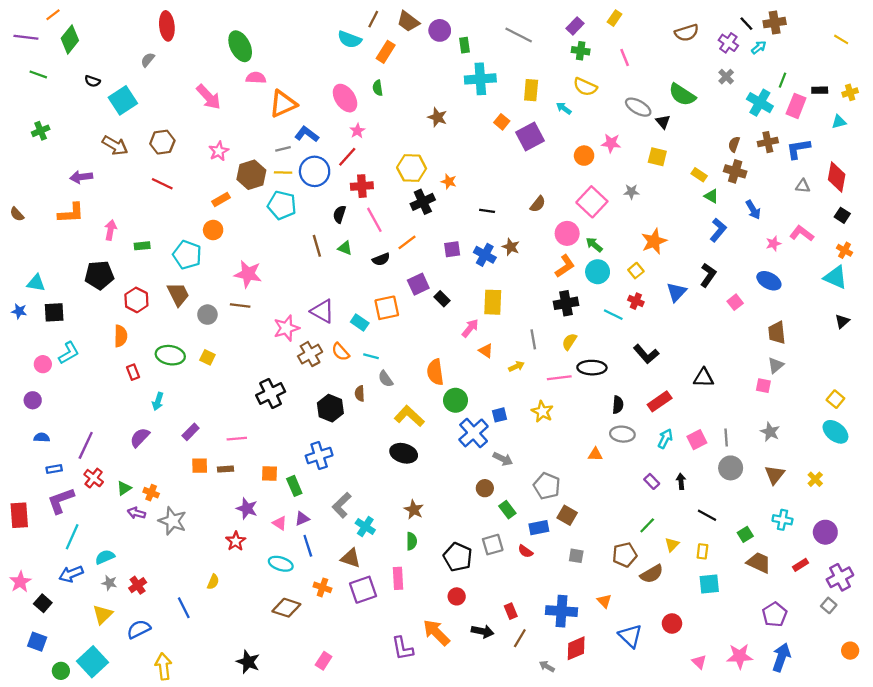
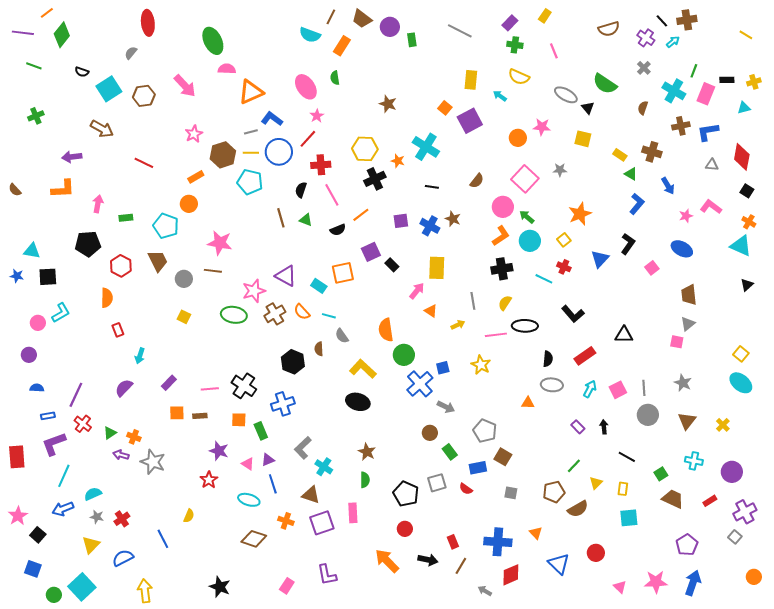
cyan cross: (480, 79) -> (426, 147), moved, turned 36
brown hexagon: (162, 142) -> (144, 96), moved
brown semicircle: (734, 144) -> (643, 108), moved
green ellipse: (170, 355) -> (234, 315), moved
black cross: (271, 393) -> (244, 386), moved, turned -30
purple L-shape: (403, 648) -> (327, 575), moved

